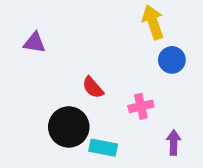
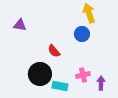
blue circle: (172, 60) -> (82, 34), moved
pink cross: (141, 106) -> (83, 75), moved

